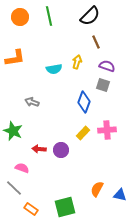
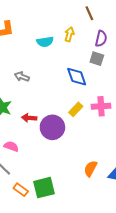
purple semicircle: (107, 66) -> (101, 39), turned 84
blue diamond: (84, 102) -> (77, 77), turned -40
red arrow: (39, 149) -> (29, 118), moved
purple circle: (61, 150) -> (52, 127), size x1.5
green square: (65, 207) -> (44, 188), moved

